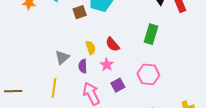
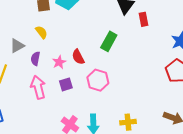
red semicircle: (113, 44) -> (78, 57), moved
yellow semicircle: (91, 48) -> (41, 32), moved, turned -32

